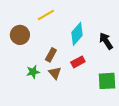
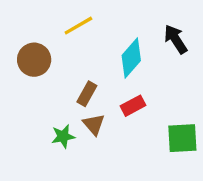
black arrow: (106, 41) -> (176, 39), moved
green star: (33, 72) -> (63, 136), moved

